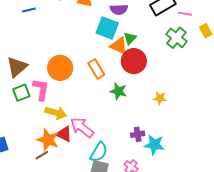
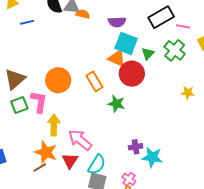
cyan square: (107, 28) -> (126, 43), moved
green triangle: (130, 38) -> (148, 54), moved
yellow star: (160, 98) -> (188, 93), moved
yellow arrow: (56, 113) -> (54, 125), turned -105
red triangle: (64, 134) -> (70, 161), moved, turned 36

